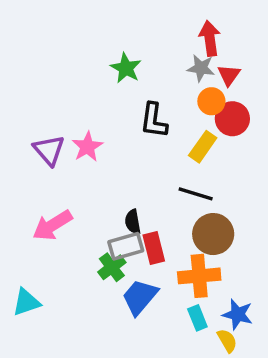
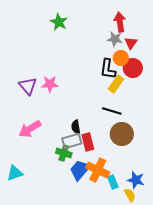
green star: (126, 68) -> (59, 22), moved
black L-shape: (154, 120) -> (108, 69), moved
pink star: (87, 147) -> (50, 84), turned 30
green cross: (112, 267) -> (64, 153), turned -35
orange cross: (199, 276) -> (98, 170), moved, turned 30

